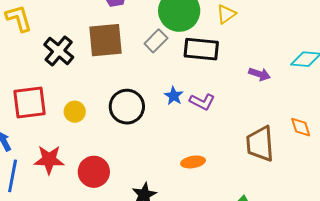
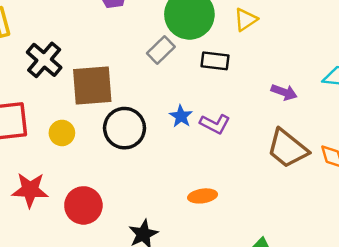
brown square: (106, 40) -> (92, 86), moved
black rectangle: (201, 49) -> (215, 61), size x0.7
brown trapezoid: (260, 144) -> (288, 148), moved, turned -48

